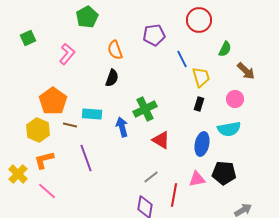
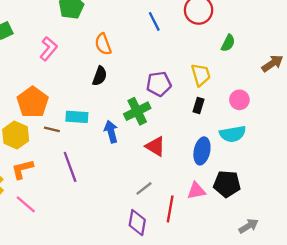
purple pentagon: (154, 35) -> (159, 84), moved
blue line: (182, 59) -> (154, 21), moved
brown arrow: (246, 71) -> (272, 63), moved, turned -78

